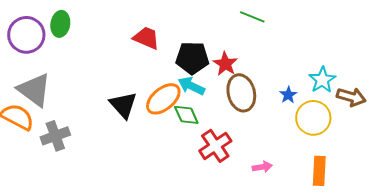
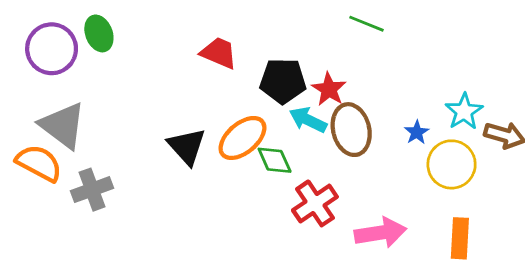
green ellipse: (60, 24) -> (99, 33), turned -30
cyan arrow: (191, 86) -> (308, 120), moved
pink arrow: (262, 167) -> (380, 233), size x1.8

